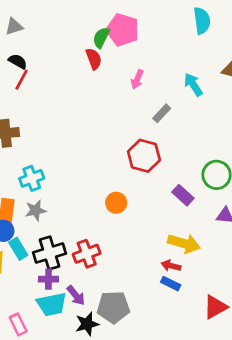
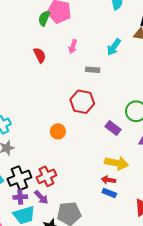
red semicircle: (94, 59) -> (40, 55), moved
cyan arrow: (193, 85) -> (114, 47), turned -108
gray rectangle: (162, 113) -> (93, 70), turned 56
orange circle: (116, 203) -> (58, 131), moved
purple arrow: (76, 295) -> (41, 197), moved

